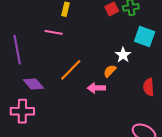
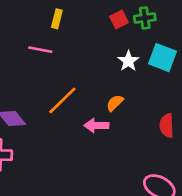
white star: (123, 55) -> (128, 61), moved

